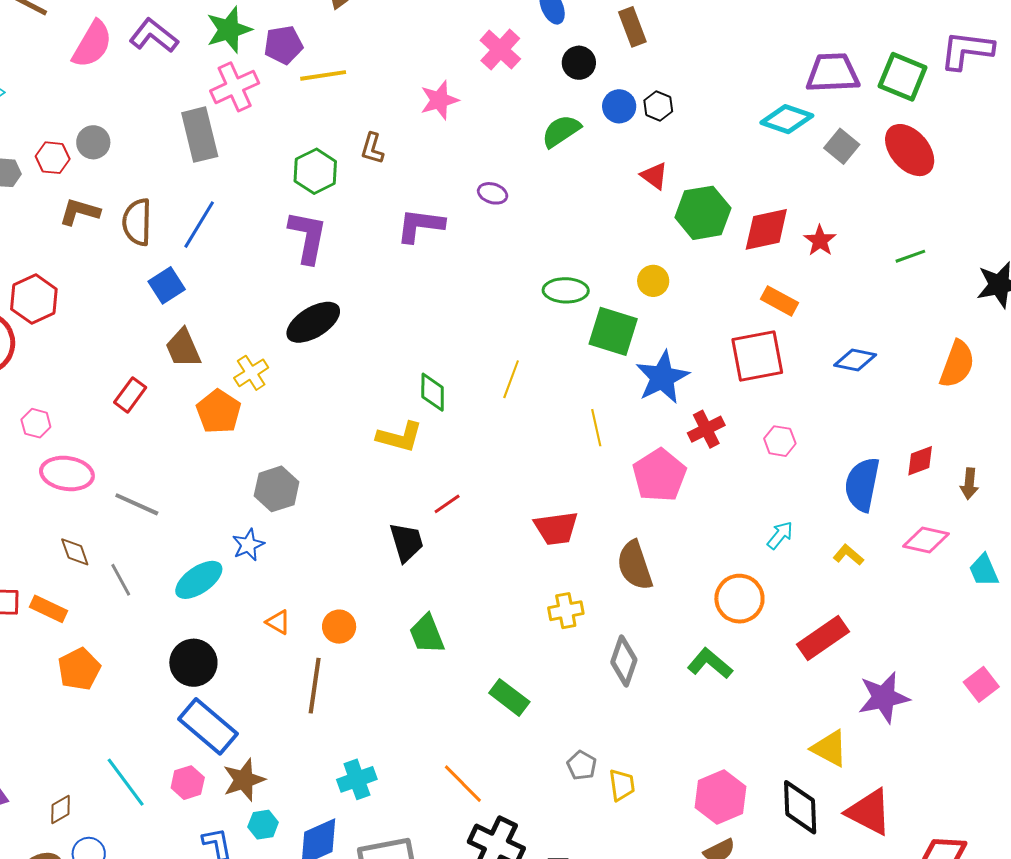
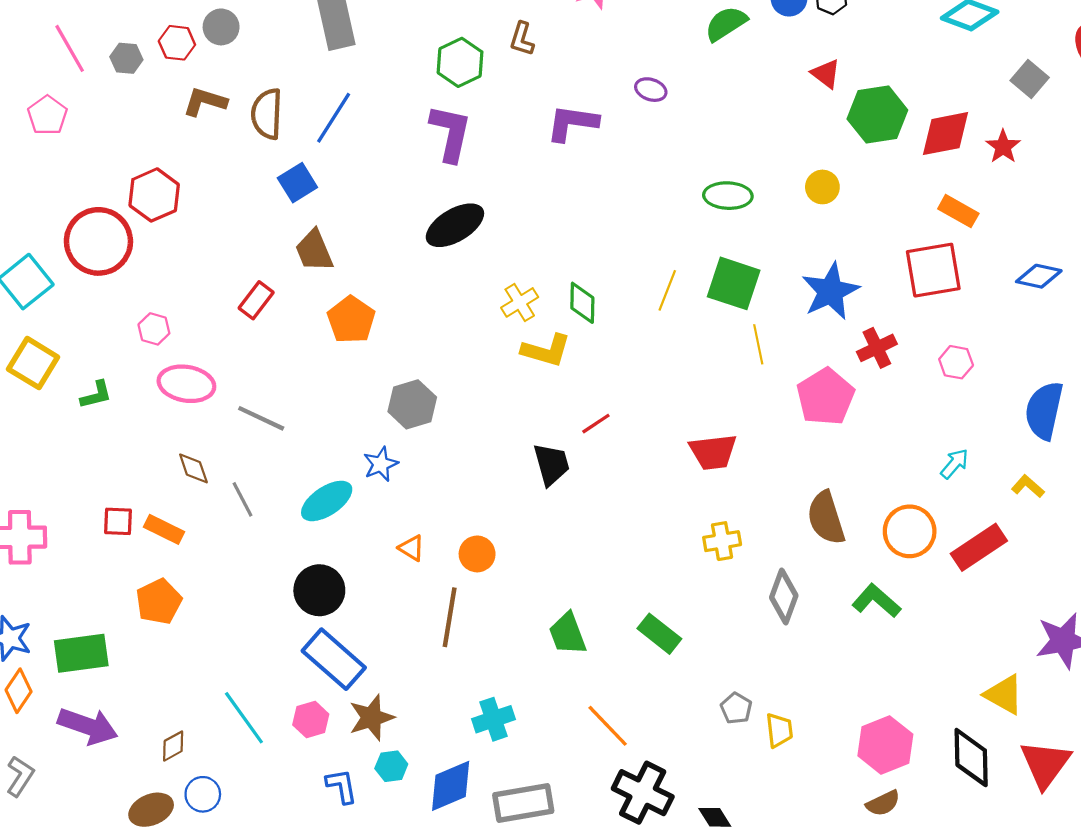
gray square: (842, 146) -> (1030, 79), moved
green square: (613, 331) -> (734, 283), moved
yellow cross: (251, 373) -> (520, 302), moved
brown semicircle: (635, 565) -> (826, 518), moved
green trapezoid: (427, 634) -> (568, 634), moved
red rectangle: (823, 638) -> (979, 547), moved
orange pentagon: (79, 669) -> (159, 602), moved
red triangle: (869, 812) -> (1045, 764), turned 38

